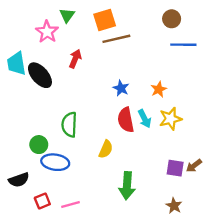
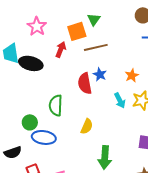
green triangle: (67, 15) -> (94, 19), moved
orange square: (105, 20) -> (77, 31), moved
brown line: (116, 39) -> (96, 47), moved
black ellipse: (40, 75) -> (31, 63), turned -35
red semicircle: (126, 120) -> (85, 83), moved

